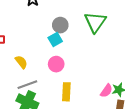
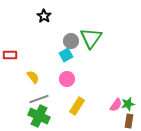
green triangle: (95, 22) -> (91, 38), moved
yellow rectangle: (66, 92) -> (77, 106), turned 30

